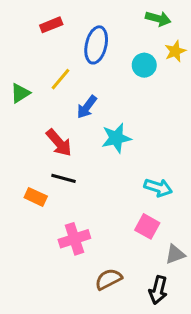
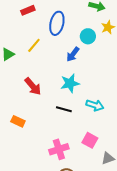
blue arrow: (87, 107) -> (73, 54), moved
black line: (64, 178) -> (64, 109), moved
cyan arrow: (158, 188) -> (95, 105), moved
pink cross: (74, 239) -> (59, 149), moved

